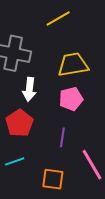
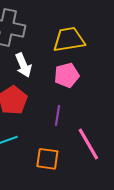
white arrow: (29, 89) -> (23, 65), turned -30

